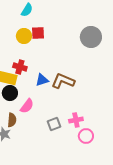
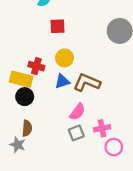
yellow circle: (24, 36) -> (65, 58), moved
pink semicircle: (27, 106) -> (77, 112), moved

